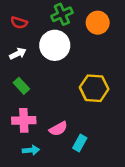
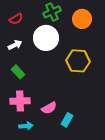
red semicircle: (19, 23) -> (16, 19), turned -48
yellow hexagon: (94, 88) -> (78, 61), moved

